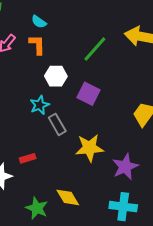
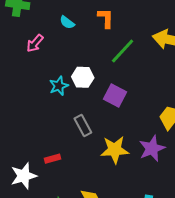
orange L-shape: (37, 45) -> (106, 18), moved
cyan star: (40, 105) -> (59, 86), moved
purple star: (125, 167) -> (152, 148), moved

